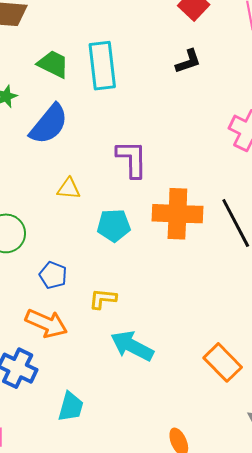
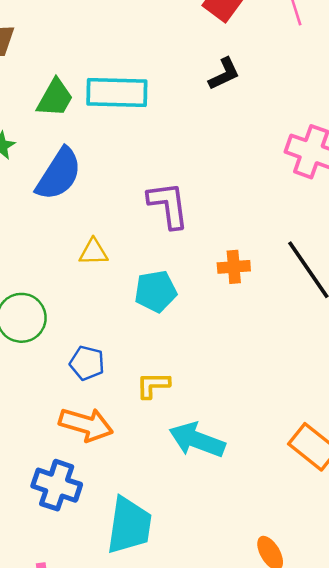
green trapezoid: (53, 64) -> (55, 98), turned 100
cyan rectangle: (102, 66) -> (117, 93), turned -75
orange cross: (177, 214) -> (234, 267), size x0.5
cyan trapezoid: (71, 407) -> (129, 525), size x1.5

